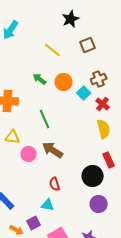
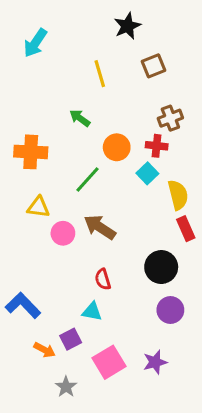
yellow line: (53, 50) -> (100, 74), turned 36
orange circle: (64, 82) -> (117, 147), moved
cyan square: (84, 93) -> (147, 173), moved
red cross: (103, 104) -> (157, 146), moved, turned -32
green line: (45, 119) -> (87, 180), turned 66
red rectangle: (109, 160) -> (186, 229), moved

